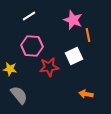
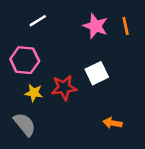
orange line: (88, 35) -> (126, 26), moved
pink hexagon: (32, 46) -> (25, 60), moved
yellow star: (10, 69) -> (34, 93), moved

